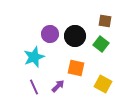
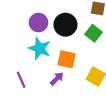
cyan star: (34, 57) -> (40, 48), moved, turned -30
purple arrow: (58, 86) -> (57, 79), moved

